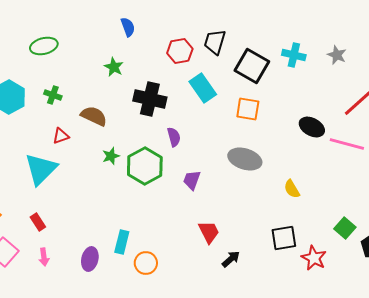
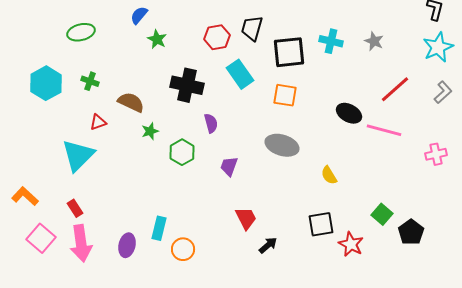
blue semicircle: (128, 27) -> (139, 15), moved, turned -120
black square: (252, 66) -> (289, 52), turned -36
green star: (114, 67) -> (157, 39), moved
green star: (111, 156) -> (150, 131), moved
green hexagon: (145, 166) -> (182, 152), size x0.7
pink arrow: (44, 257) -> (81, 243), size x2.0

